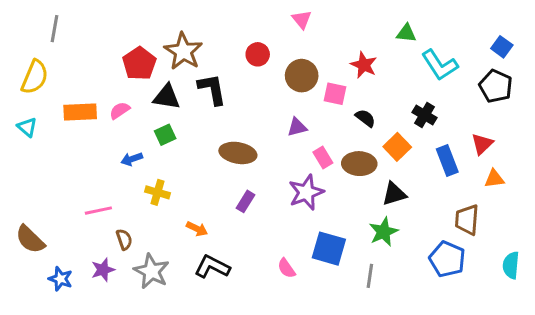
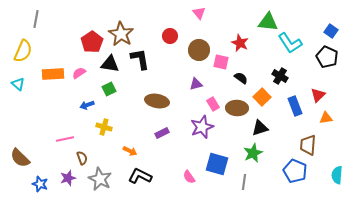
green triangle: (406, 33) -> (268, 22), size x1.5
purple rectangle: (246, 201) -> (162, 133), turned 32

